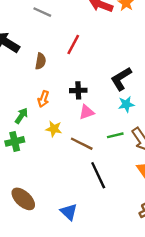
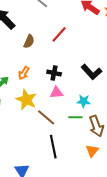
black L-shape: (121, 79) -> (92, 72), turned -115
cyan star: (126, 104) -> (84, 101), moved
yellow star: (54, 129) -> (26, 100), size x1.5

